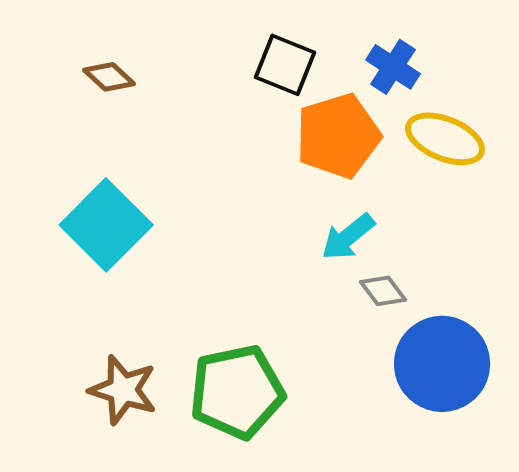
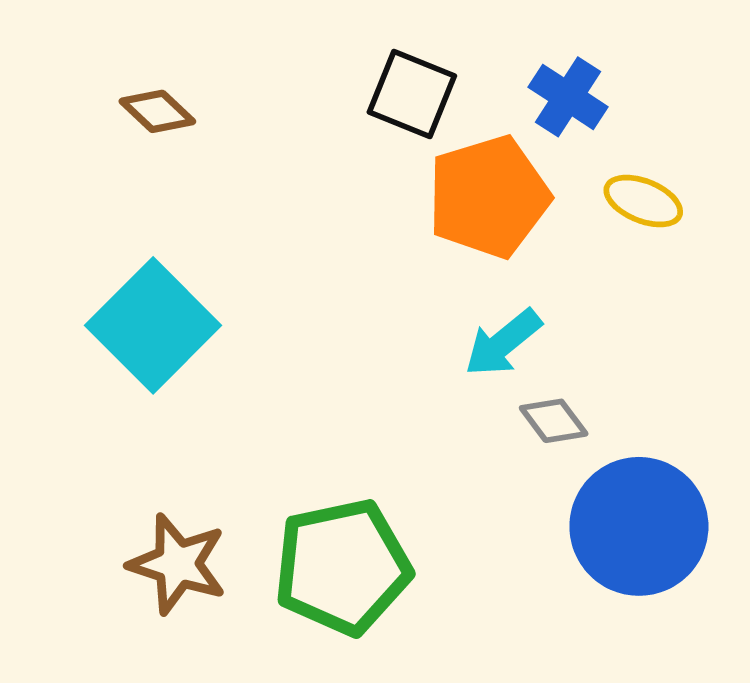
yellow ellipse: (445, 139) -> (643, 201), size x0.7

